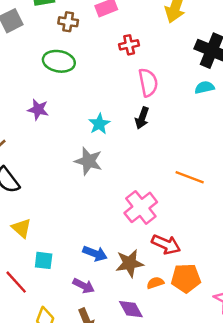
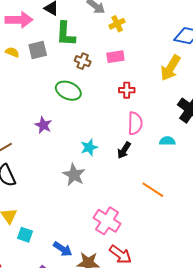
cyan semicircle: (205, 87) -> (167, 141), moved
orange line: (190, 177) -> (153, 190), moved
pink cross: (141, 207) -> (107, 221), turned -32
cyan square: (44, 260) -> (25, 235), moved

